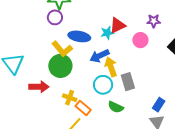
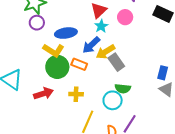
cyan star: (107, 33) -> (101, 26), moved
yellow arrow: (111, 67) -> (105, 52), turned -84
gray rectangle: (128, 82) -> (116, 62), moved
cyan circle: (103, 85) -> (113, 100), moved
orange rectangle: (83, 108) -> (79, 64), moved

